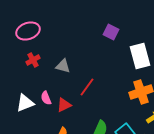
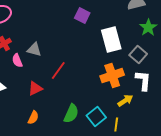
pink semicircle: (46, 98) -> (17, 60), moved

